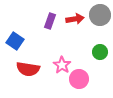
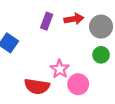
gray circle: (100, 15) -> (101, 27), moved
red semicircle: (28, 69) -> (37, 86), moved

